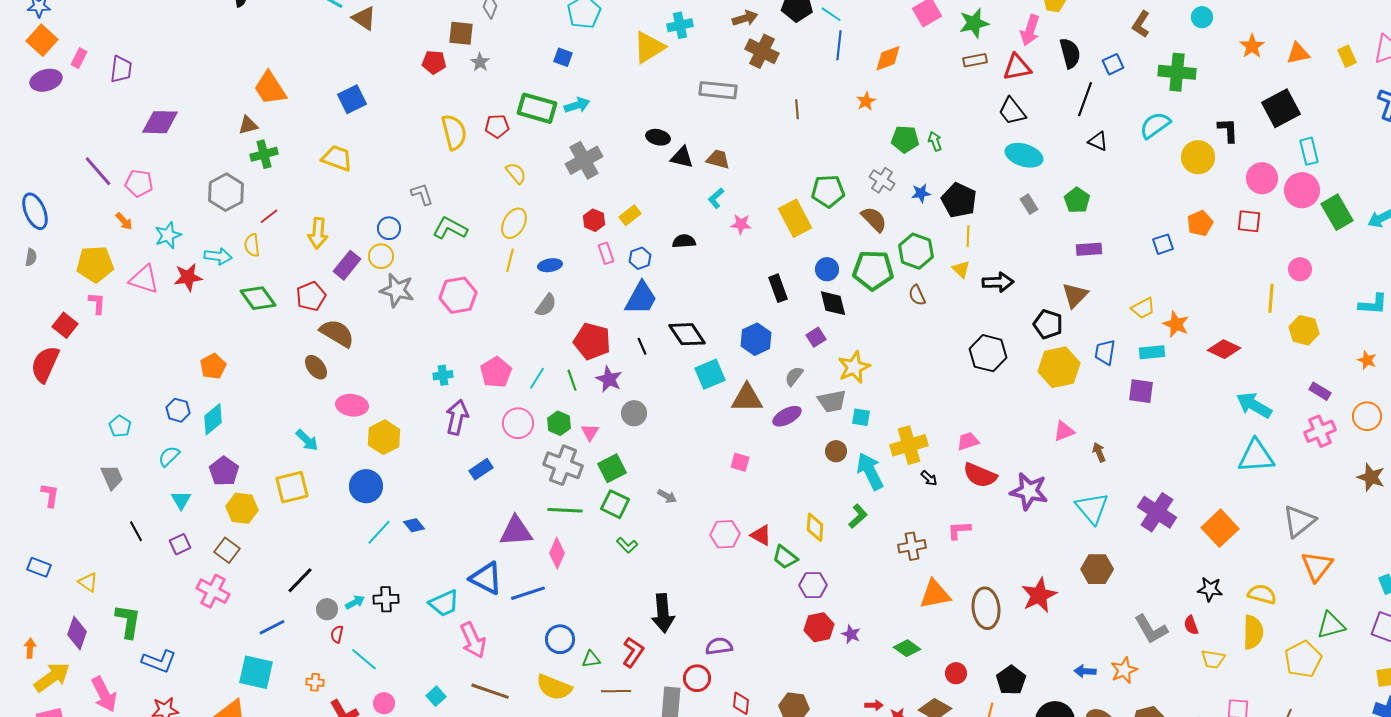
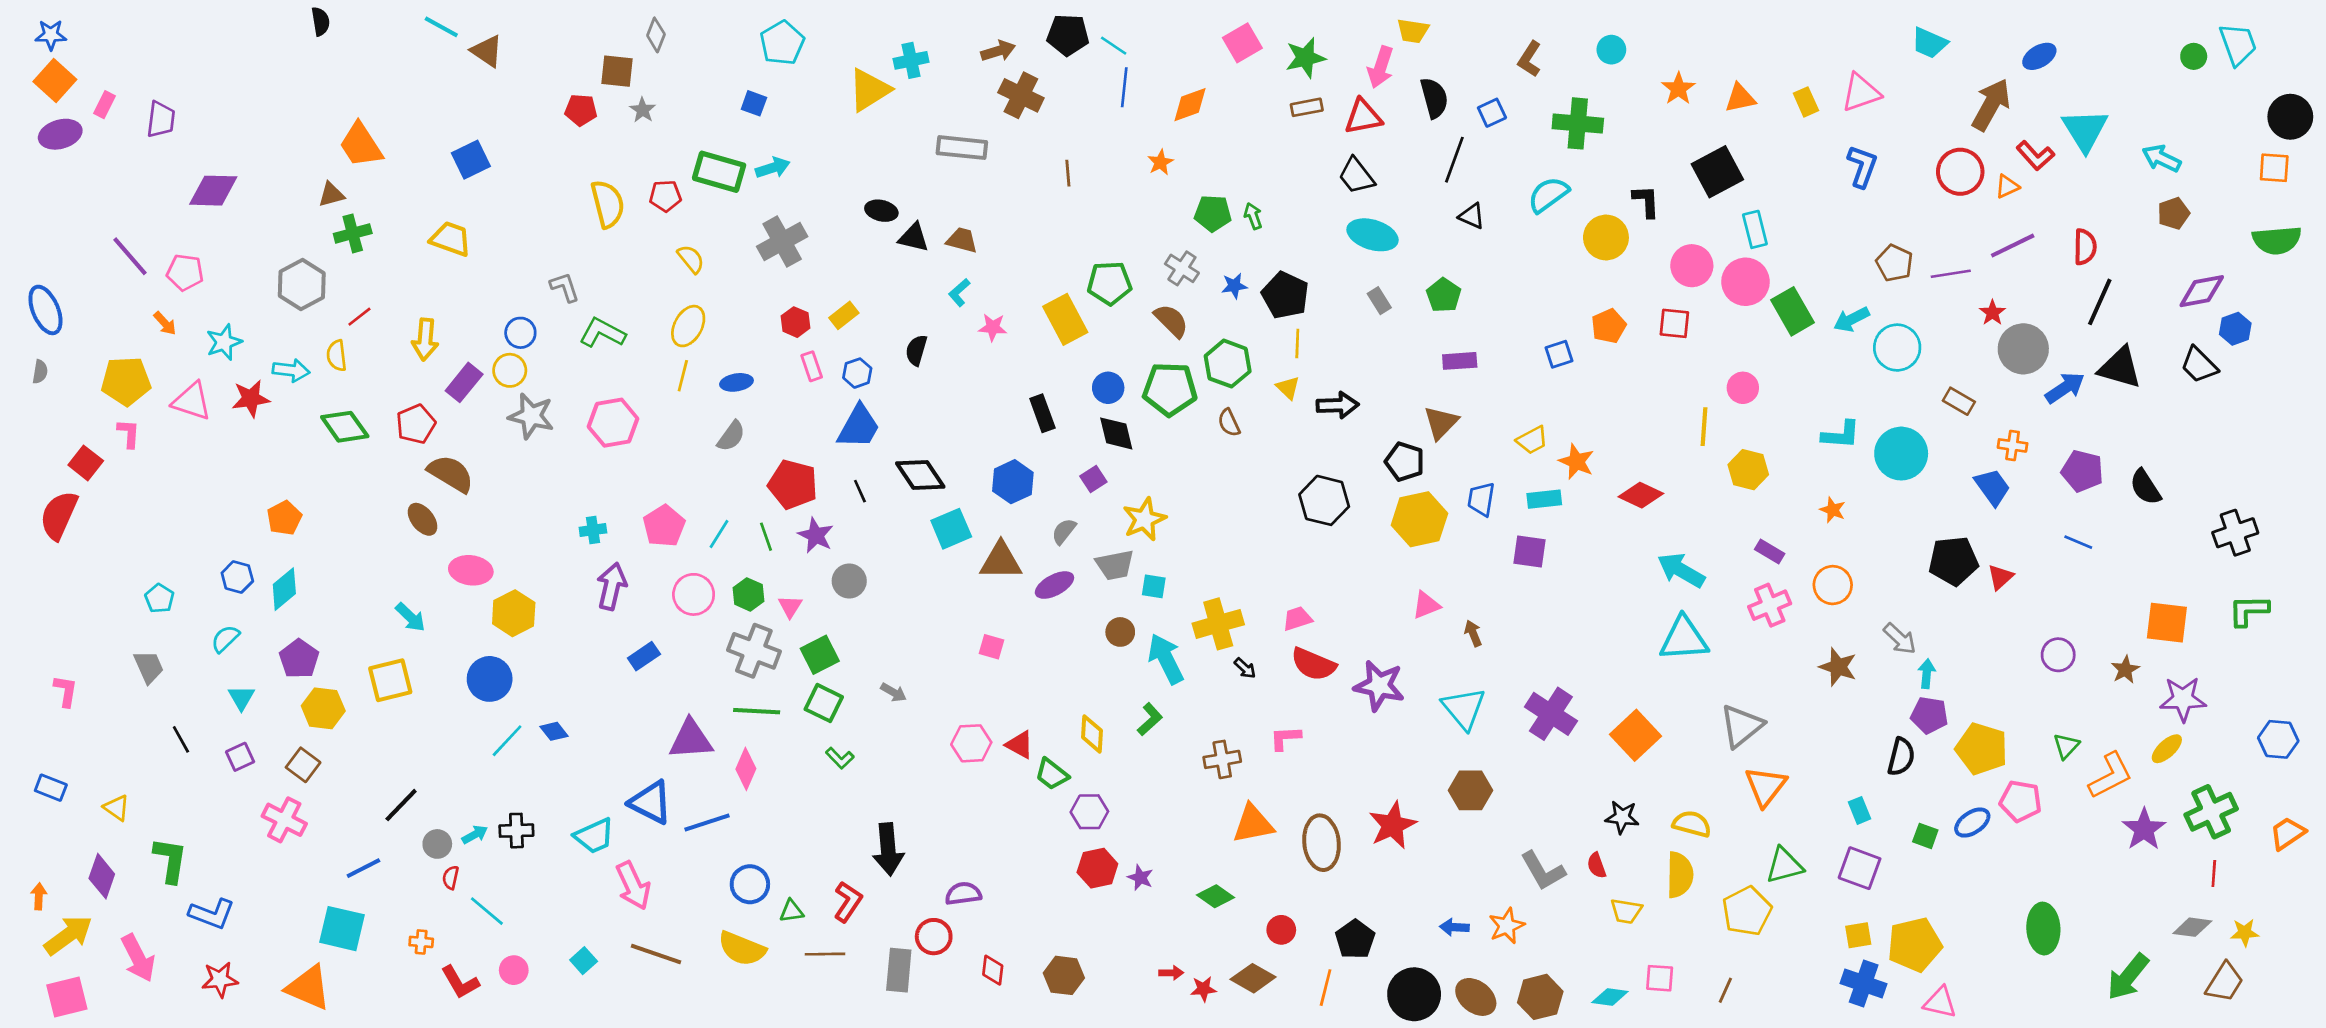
black semicircle: (684, 241) -> (916, 350), turned -70

